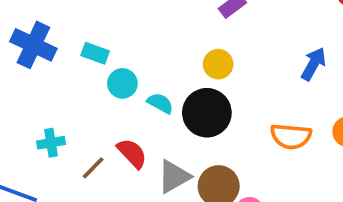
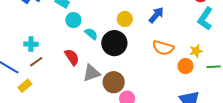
blue arrow: (314, 64) -> (156, 15), moved
orange semicircle: (291, 136) -> (163, 48), moved
brown line: (93, 168) -> (36, 62), moved

